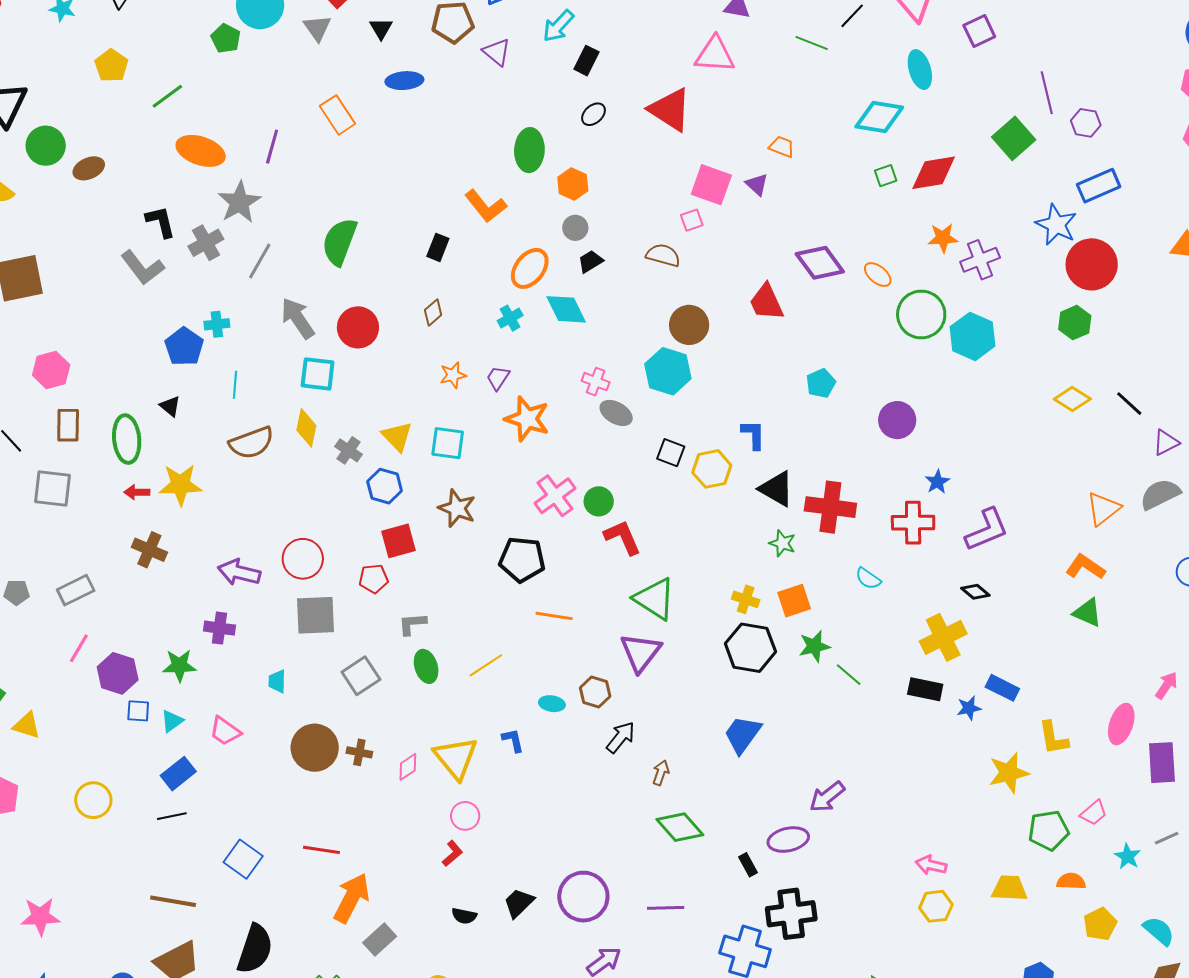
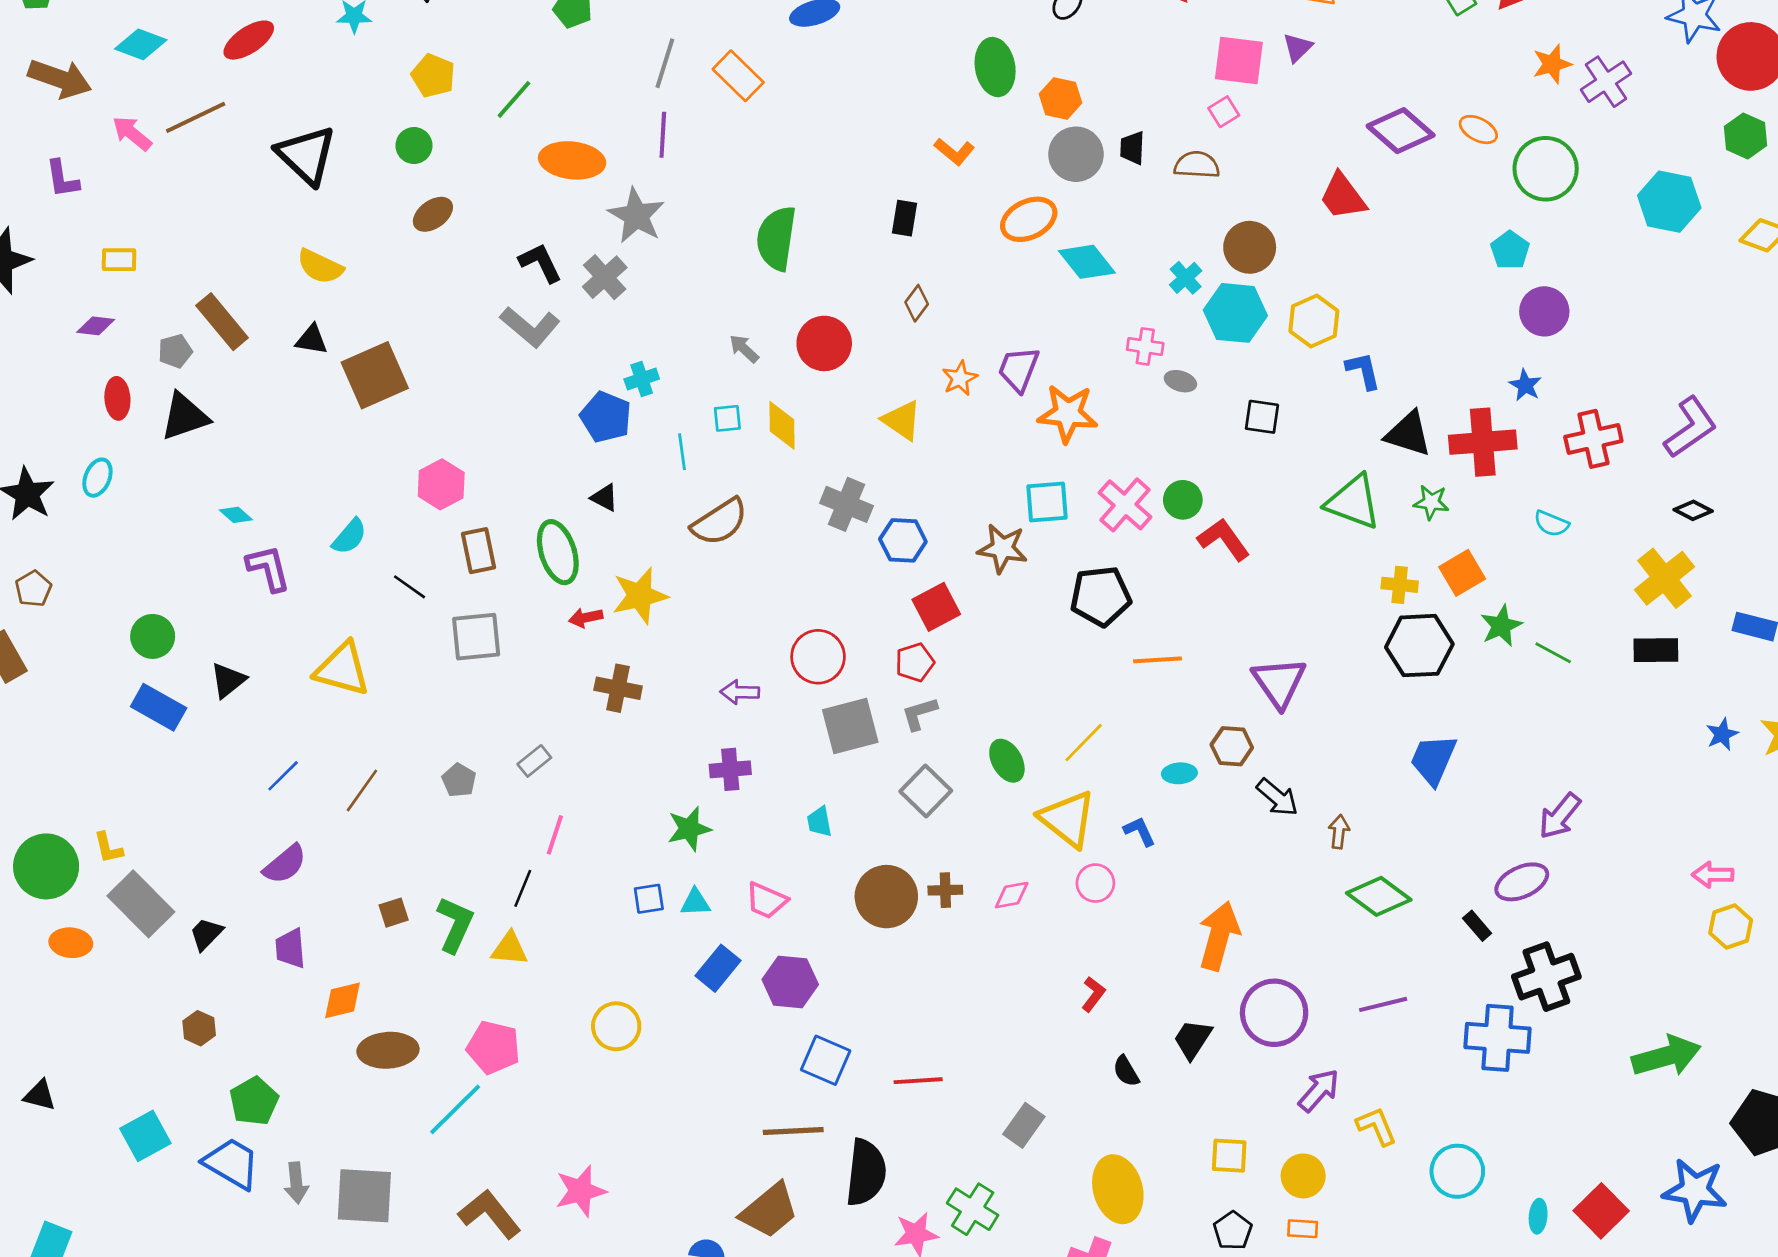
green circle: (46, 146) -> (414, 146), moved, size x0.7
purple triangle: (757, 184) -> (1297, 47), turned 45
orange L-shape: (486, 206) -> (954, 152), size x0.7
gray circle: (575, 228) -> (1076, 154), size x1.6
gray line: (260, 261) -> (665, 63), moved
black trapezoid: (590, 261) -> (1132, 148), moved, turned -44
orange ellipse: (530, 268) -> (1029, 219), turned 39
gray arrow: (298, 318) -> (744, 349), size x0.6
cyan cross: (510, 318) -> (1186, 278), moved
cyan hexagon: (973, 336) -> (1669, 202), moved
cyan square: (318, 374) -> (727, 418), moved, size x0.6
purple trapezoid: (498, 378) -> (1019, 369), size x1.4
cyan pentagon: (821, 383) -> (1510, 250), moved
gray ellipse: (616, 413) -> (1180, 381), size x0.7
yellow diamond: (306, 428) -> (782, 425), moved
yellow triangle: (397, 436) -> (902, 420), moved
cyan square: (448, 443) -> (1047, 502), moved
gray cross: (348, 450) -> (846, 504), size x1.4
yellow hexagon: (712, 469) -> (1314, 321), moved
blue star: (937, 482) -> (1525, 385), moved
purple arrow: (239, 572) -> (740, 692), size x0.7
gray rectangle: (76, 590) -> (534, 761), size x0.7
gray pentagon: (17, 592) -> (459, 780), turned -30
green triangle: (655, 599) -> (1353, 502), moved
gray L-shape: (412, 624) -> (919, 714), moved
purple hexagon: (118, 673) -> (790, 982), moved
blue star: (969, 708) -> (1722, 734), moved
cyan triangle: (172, 721) -> (695, 902), turned 45
black arrow: (621, 737) -> (1277, 797), turned 104
yellow triangle: (456, 758) -> (1067, 819), moved
pink diamond: (408, 767) -> (1012, 895), turned 36
black line: (172, 816) -> (523, 888), moved, turned -44
pink circle: (465, 816) -> (1095, 883), moved
red line: (321, 850) -> (918, 1081), moved
orange arrow: (352, 898) -> (1219, 936), moved
brown line: (173, 901) -> (793, 1131), moved
black semicircle: (464, 916) -> (1126, 1071), turned 60

